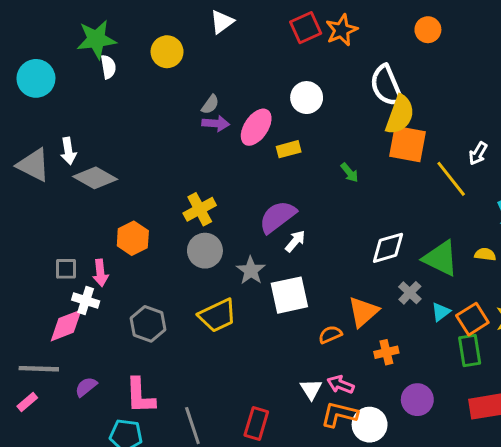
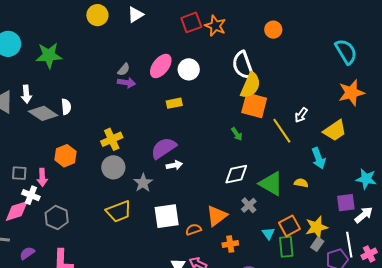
orange star: (342, 30) -> (215, 26), turned -30
green star: (96, 39) -> (49, 55), moved
yellow circle: (167, 52) -> (97, 15), moved
white semicircle: (108, 67) -> (66, 107), moved
pink ellipse: (256, 127) -> (161, 66), moved
green arrow: (350, 173) -> (237, 134), moved
white arrow: (295, 241) -> (174, 165), turned 35
white square: (289, 295) -> (167, 216), moved
cyan triangle: (441, 312) -> (268, 234), moved, turned -32
gray hexagon: (148, 324) -> (57, 218), moved

